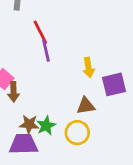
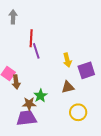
red line: (40, 32) -> (31, 38), turned 36
green star: (46, 126) -> (40, 96), moved
yellow circle: (77, 133) -> (78, 112), moved

